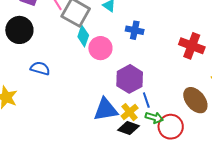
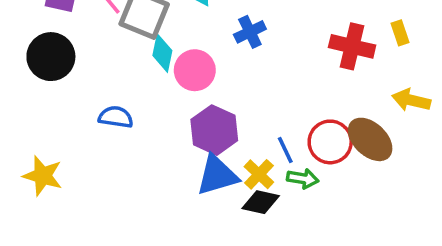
blue cross: (135, 30) -> (250, 32), turned -30
blue semicircle: (40, 68) -> (116, 117), moved
purple hexagon: (130, 79) -> (214, 130), moved
red circle: (171, 127) -> (330, 142), moved

